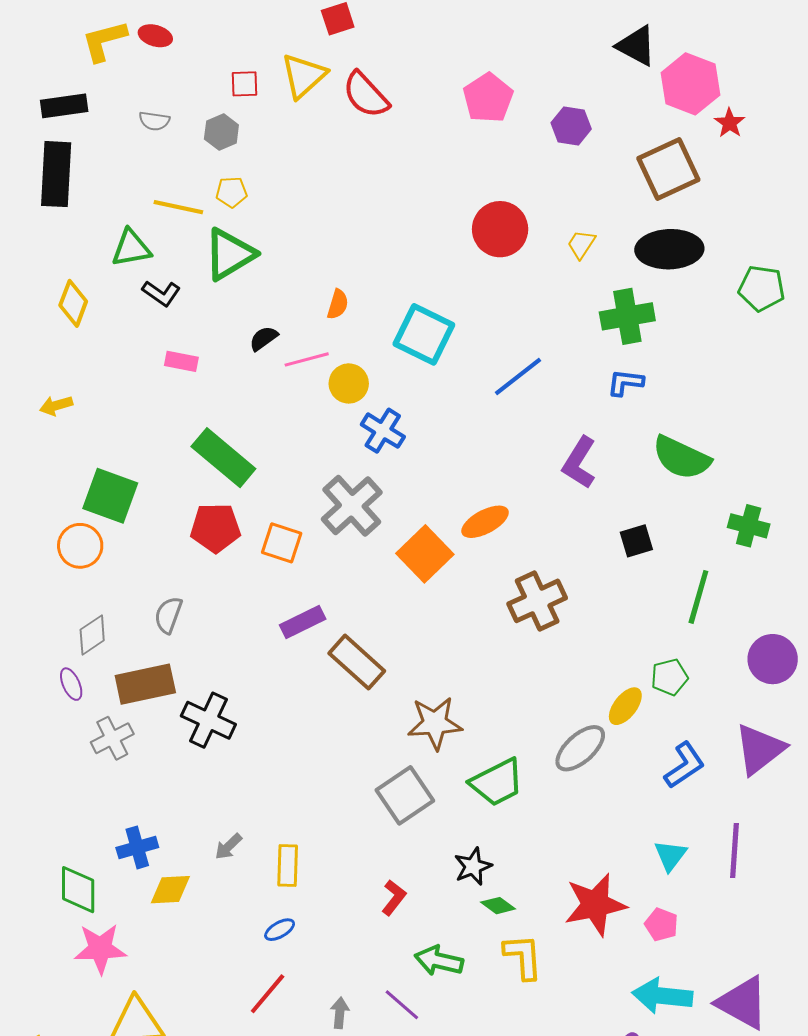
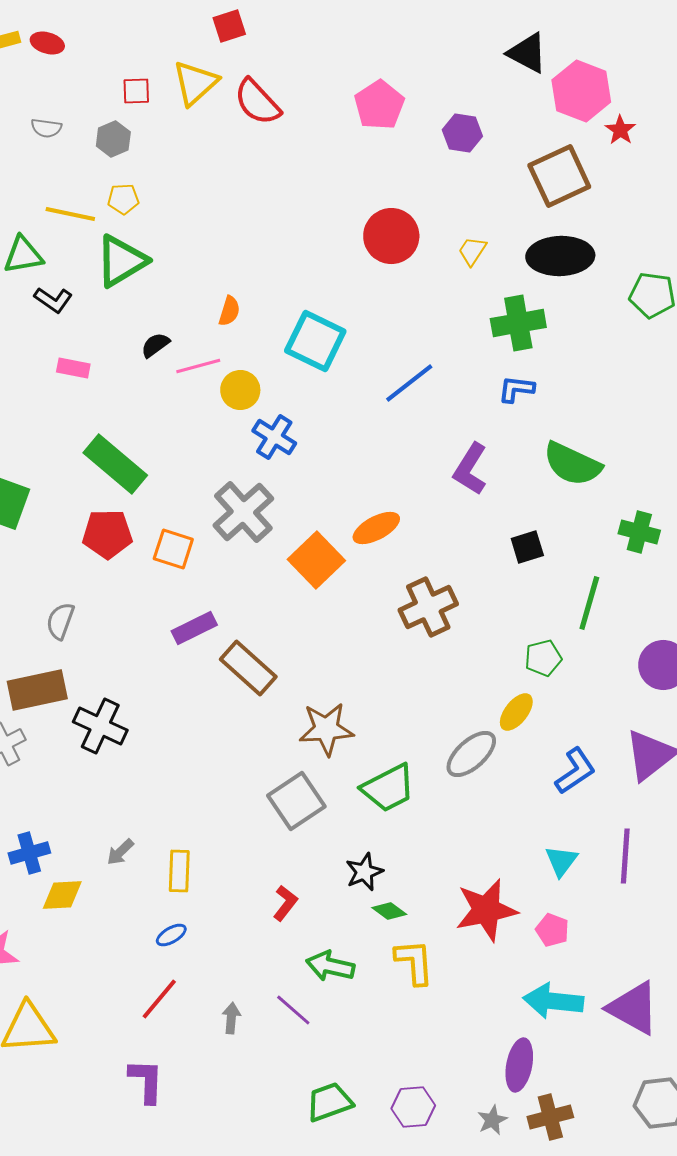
green pentagon: (669, 677) -> (543, 658), moved

